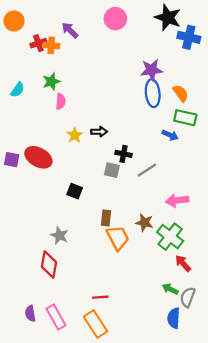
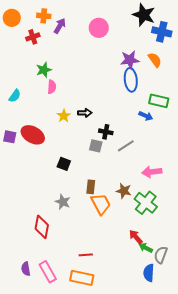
pink circle: (115, 19) -> (99, 28), moved
purple arrow: (70, 30) -> (60, 26), turned 77
orange cross: (51, 45) -> (44, 16), moved
cyan semicircle: (17, 90) -> (15, 96), moved
orange semicircle: (181, 93) -> (155, 60), moved
gray star: (59, 235) -> (63, 202), moved
red arrow: (183, 263) -> (136, 237), moved
orange rectangle: (96, 324) -> (82, 278), turned -45

